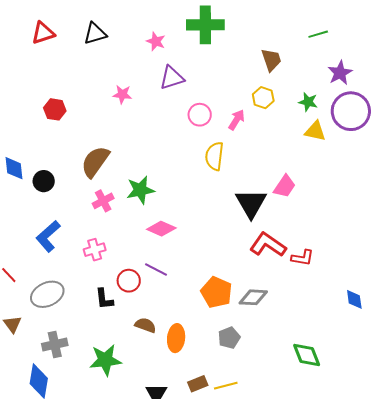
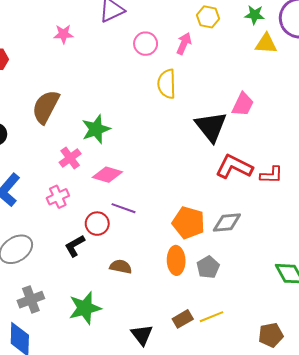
pink cross: (103, 201) -> (70, 158), moved
pink diamond: (161, 229) -> (107, 175), moved
black L-shape: (104, 299) -> (75, 246), turned 75
orange ellipse: (176, 338) -> (176, 260), moved

